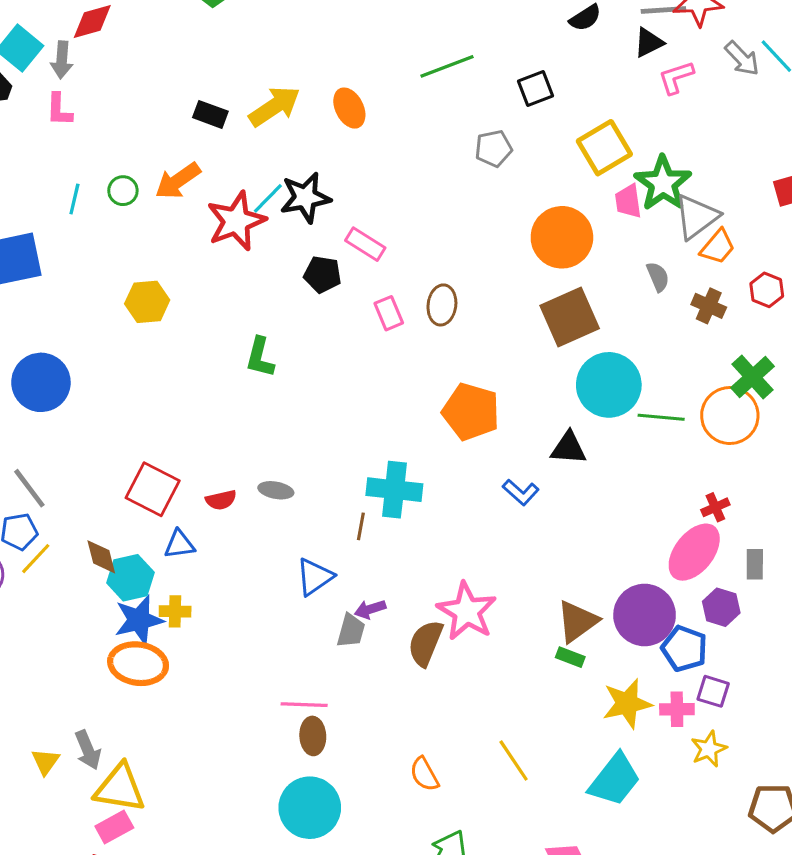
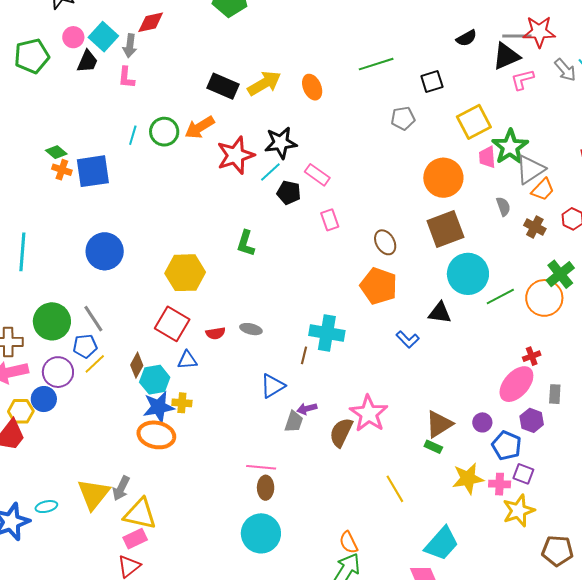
black triangle: (649, 43) -> (506, 56), size x1.4
black rectangle: (210, 114) -> (223, 86), size x1.4
green circle: (123, 191) -> (164, 132), size x1.5
cyan line: (268, 198) -> (270, 172), moved
yellow hexagon: (147, 302) -> (185, 273), moved, size x1.4
brown ellipse: (442, 305) -> (385, 242), moved, turned -40
green line: (661, 417) -> (500, 296), turned -36
brown diamond: (101, 557) -> (137, 365), turned 40
purple circle: (645, 615) -> (482, 422), size x0.5
yellow star: (709, 749) -> (519, 511), size x1.4
gray arrow: (88, 750) -> (121, 488), turned 45
yellow line: (514, 760) -> (395, 489), moved
yellow triangle: (45, 762) -> (94, 494), size x1.8
orange semicircle: (424, 774) -> (349, 542), moved
cyan trapezoid: (615, 780) -> (442, 544), moved

